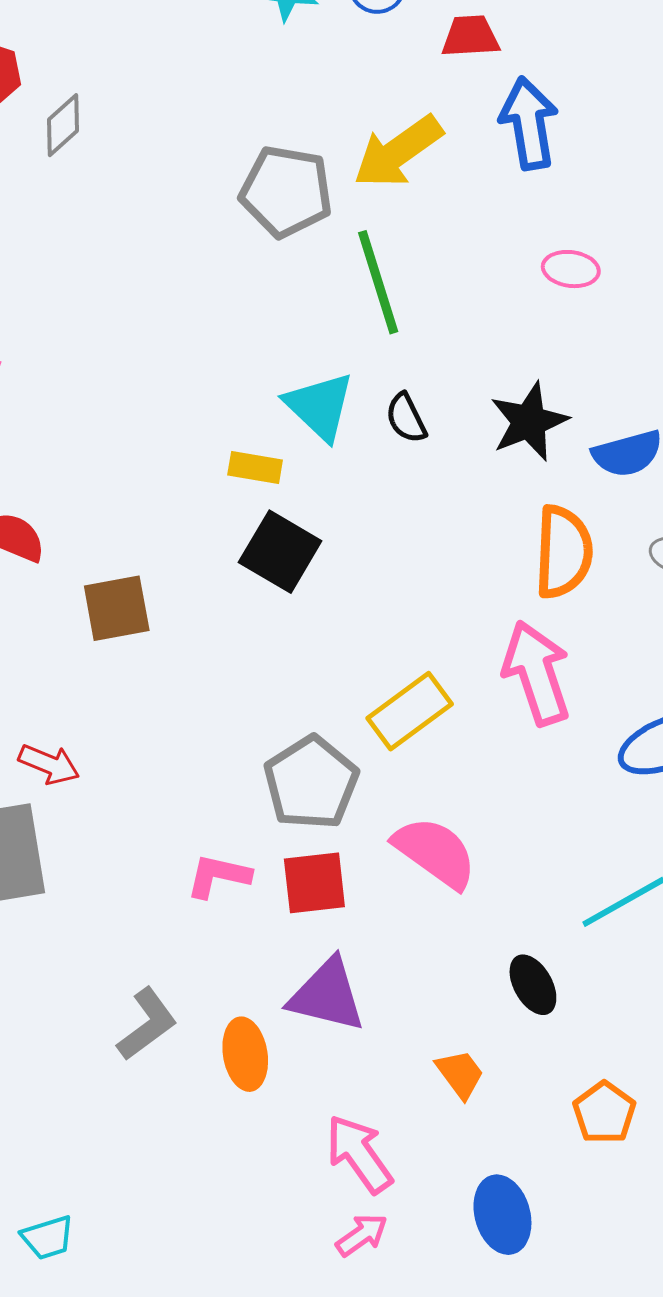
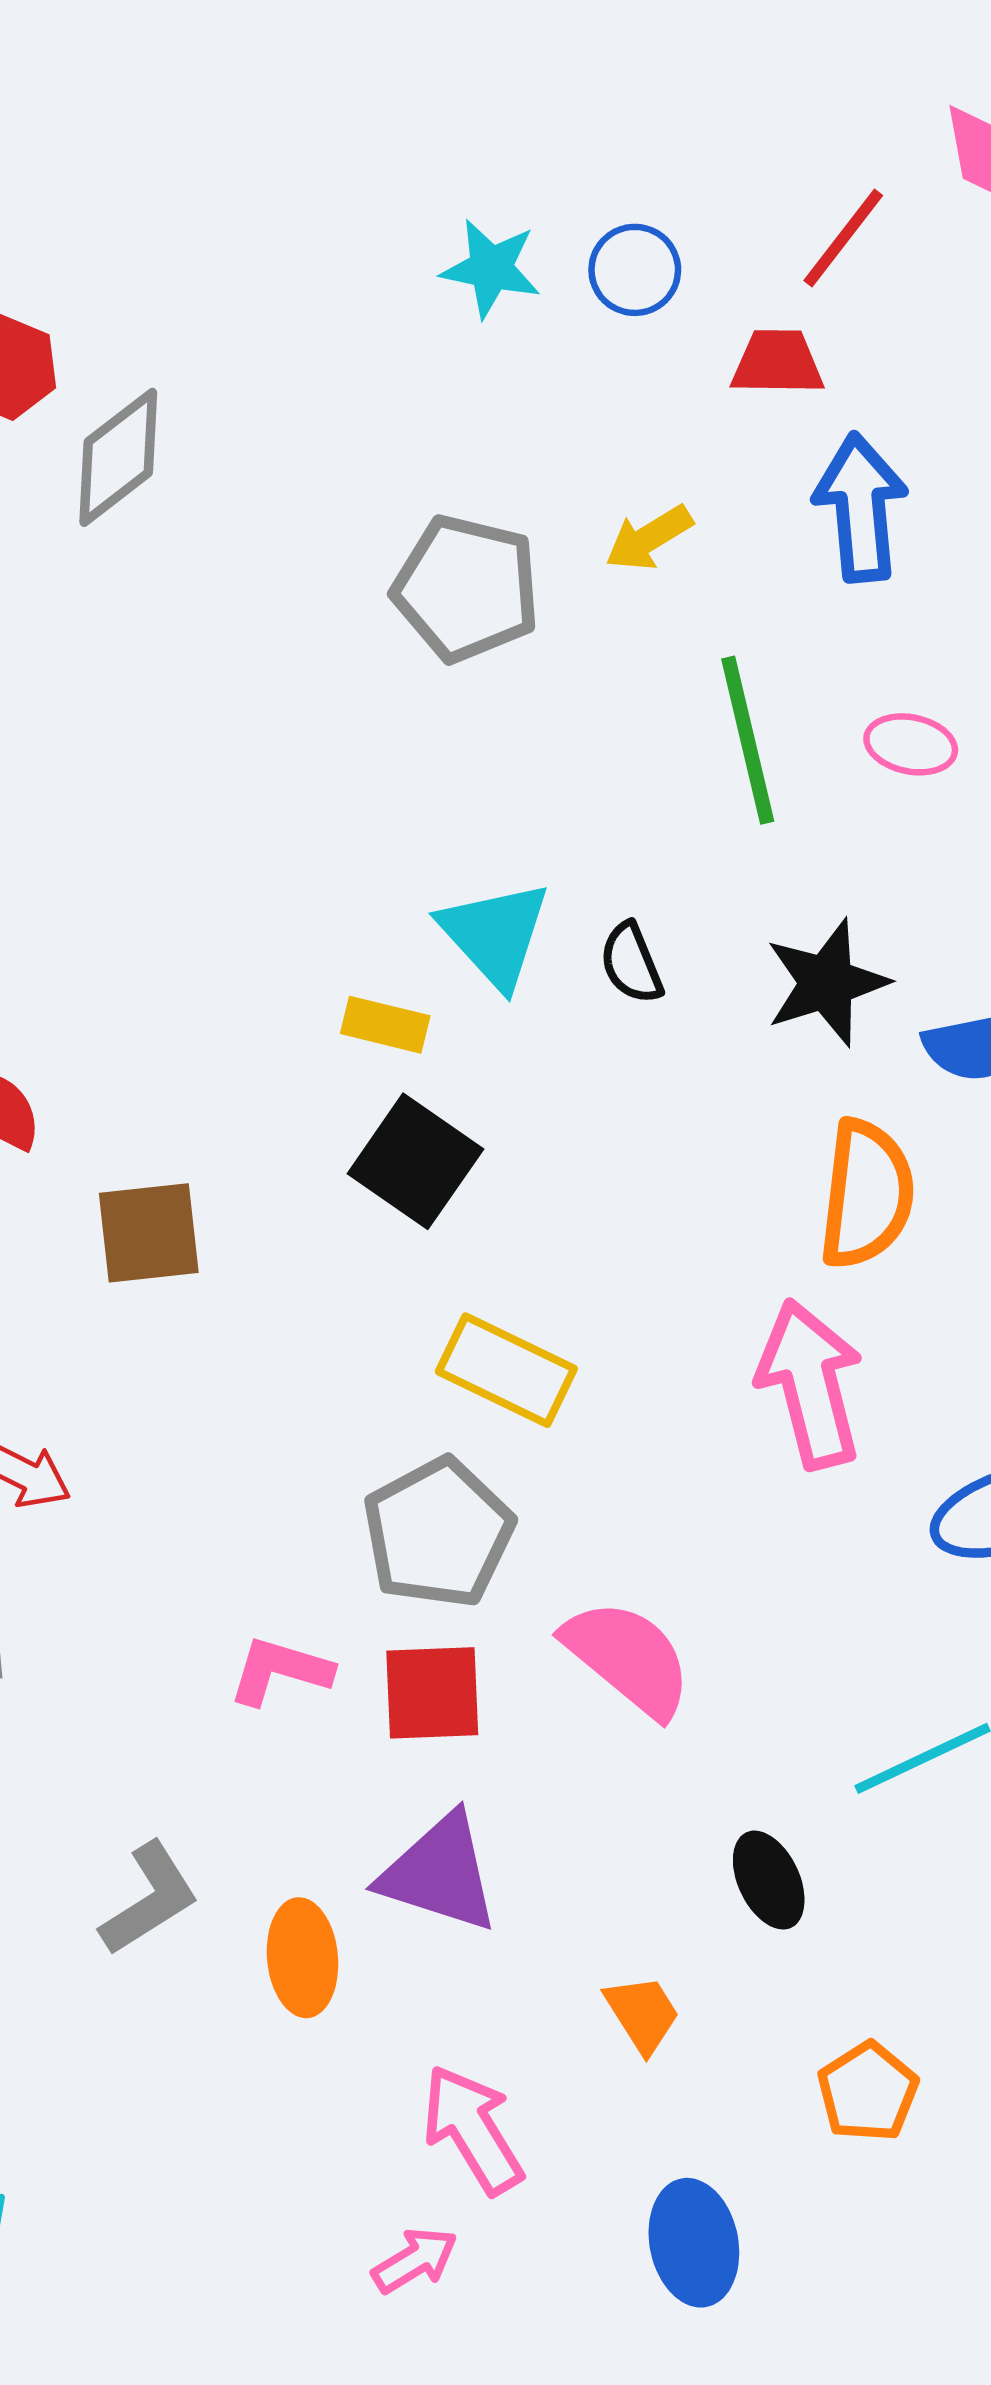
gray diamond: (63, 125) -> (118, 457), size x1.4
yellow arrow: (398, 152) -> (649, 538), size x0.6
green line: (378, 282) -> (748, 740), moved
yellow rectangle: (410, 711) -> (506, 1370), moved, turned 58
pink arrow: (362, 1235) -> (415, 2260), moved

